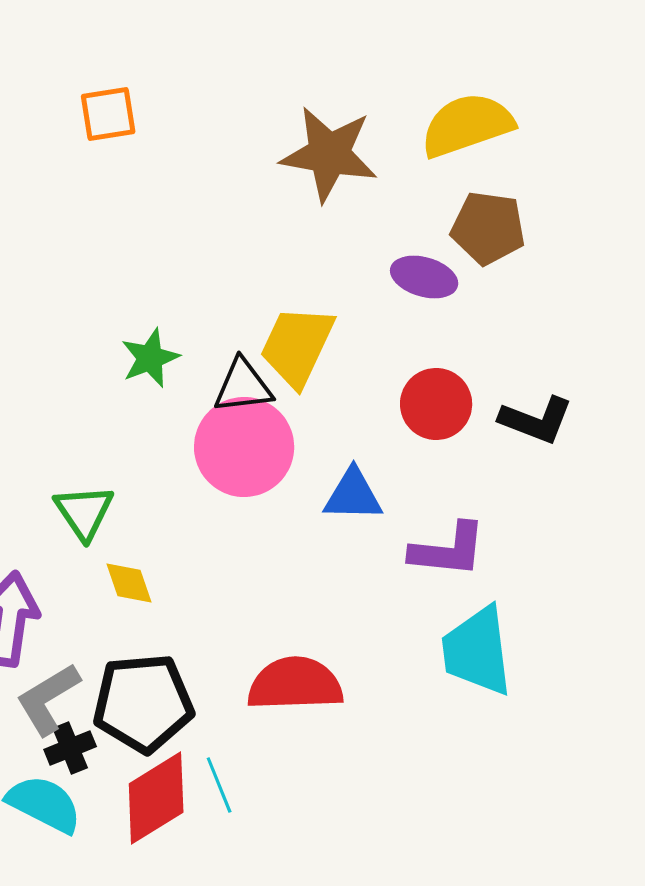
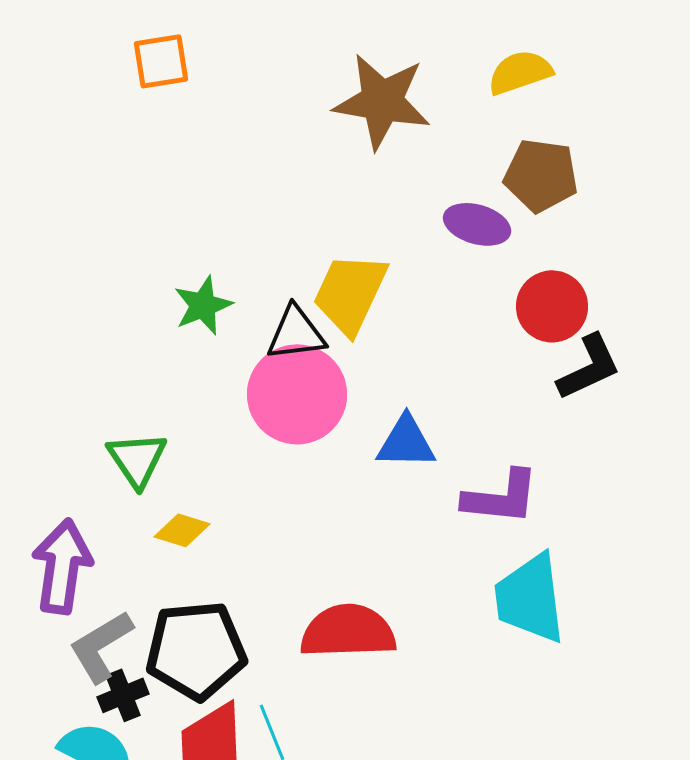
yellow semicircle: (467, 125) -> (520, 72), size x0.7
red circle: (436, 404) -> (552, 306), moved
black L-shape: (536, 420) -> (589, 367), turned -46
yellow diamond: (129, 583) -> (182, 530), turned -54

